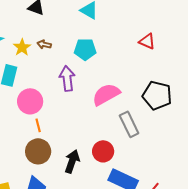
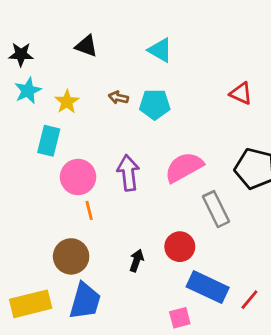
brown arrow: (44, 44) -> (118, 98), moved
purple arrow: (67, 78) -> (128, 173), moved
brown circle: (38, 151) -> (71, 256), moved
black arrow: (72, 161) -> (137, 261), size x0.7

